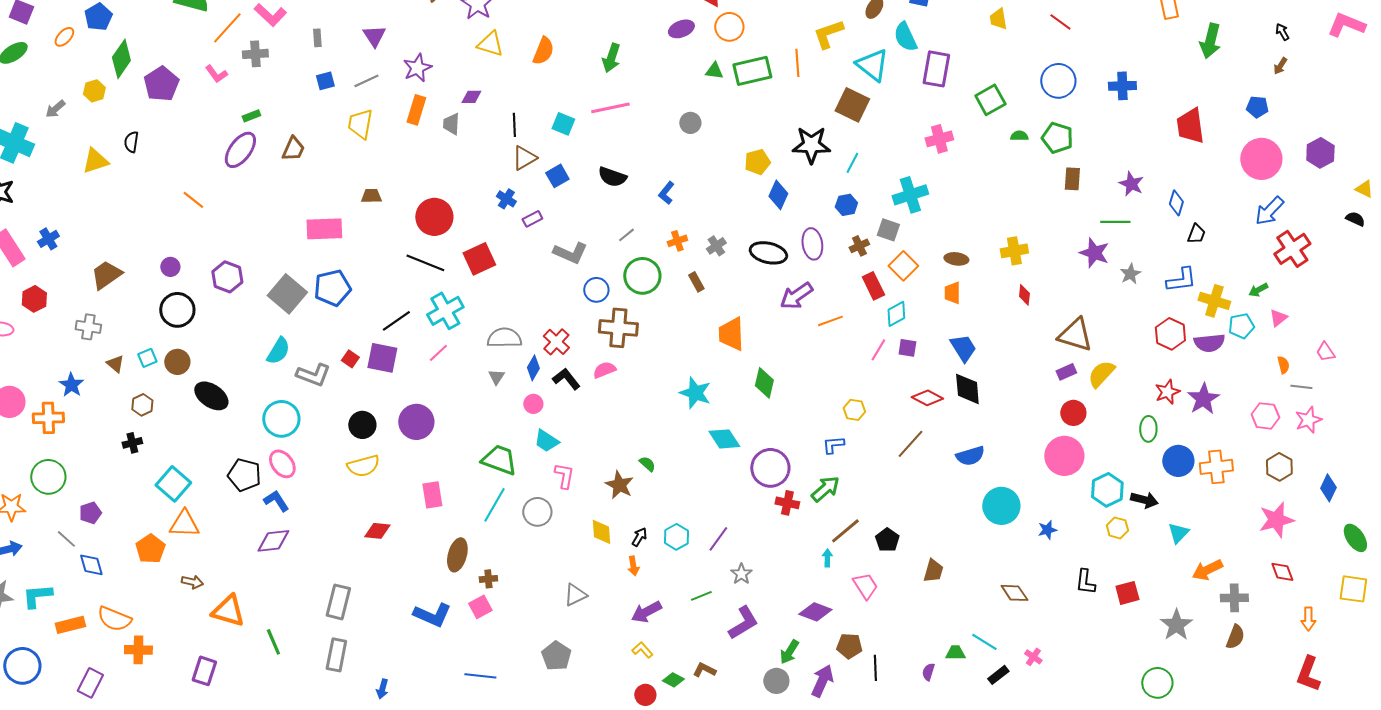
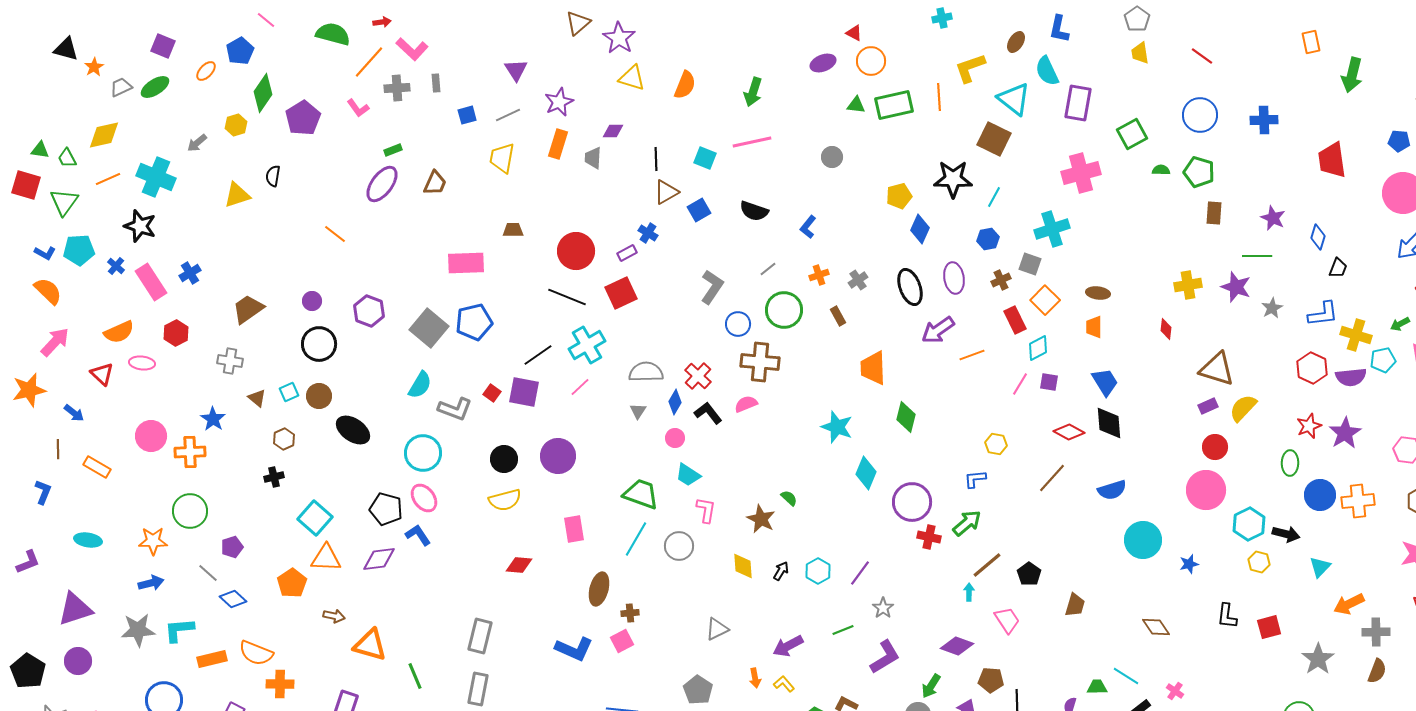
gray rectangle: (317, 38) -> (436, 83), moved
pink cross: (939, 139) -> (1081, 173), size x1.4
purple rectangle: (532, 219) -> (627, 253), moved
yellow cross: (1014, 251) -> (1188, 285), moved
gray L-shape: (570, 253) -> (712, 287), turned -80
black ellipse: (768, 253) -> (910, 287), turned 57
cyan diamond: (724, 439) -> (866, 473), turned 56
purple diamond: (273, 541) -> (379, 559), moved
blue diamond: (91, 565) -> (233, 599), turned -32
orange arrow: (633, 566) -> (755, 678), moved

